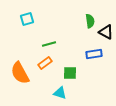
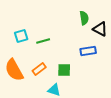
cyan square: (27, 19) -> (21, 36), moved
orange rectangle: (45, 63) -> (39, 69), moved

